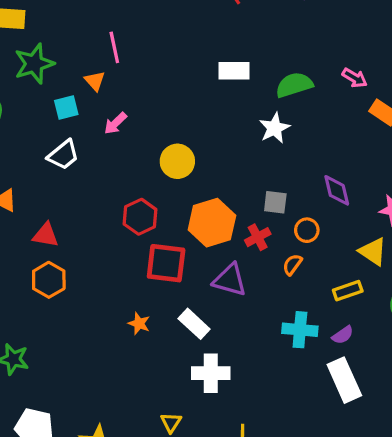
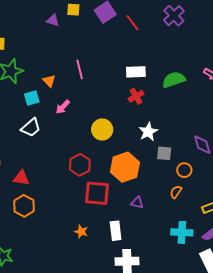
pink line: (114, 47) -> (80, 69), moved
white star: (274, 128) -> (148, 132), moved
red cross: (258, 237) -> (136, 96), moved
purple triangle: (230, 280) -> (137, 203), size x0.6
white rectangle: (194, 324) -> (116, 231), turned 42

